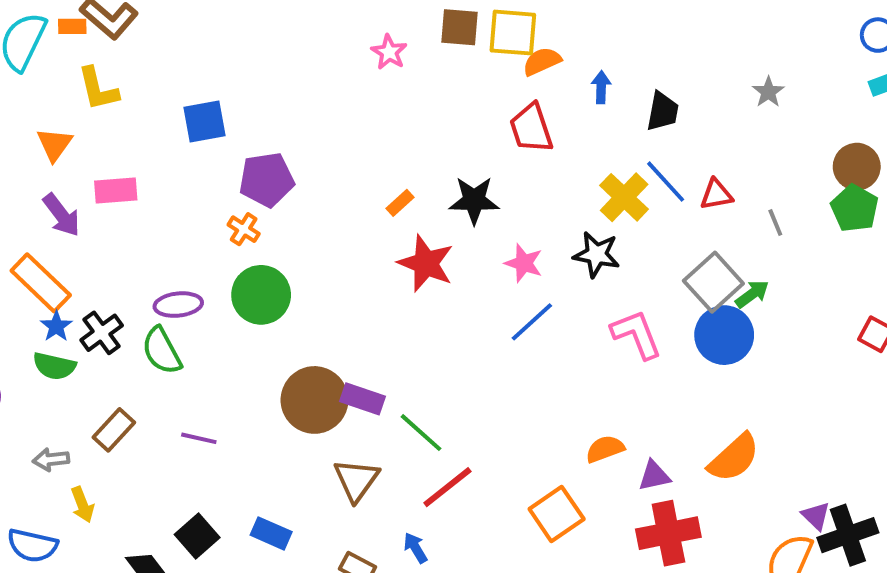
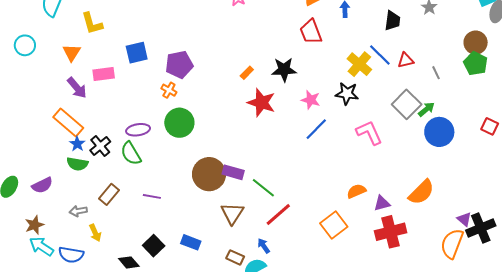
black trapezoid: (663, 111) -> (392, 21), moved
blue square: (204, 122) -> (137, 53), moved
blue circle: (724, 335) -> (439, 132), moved

